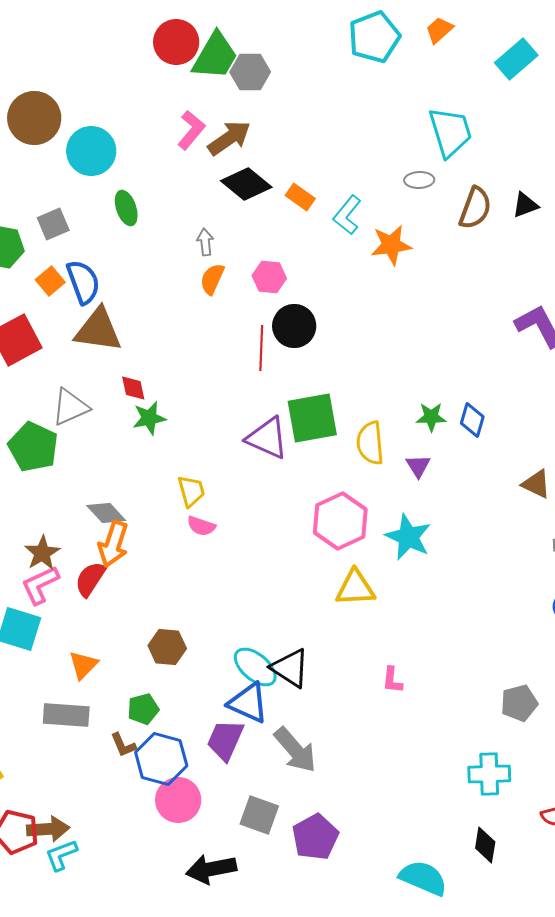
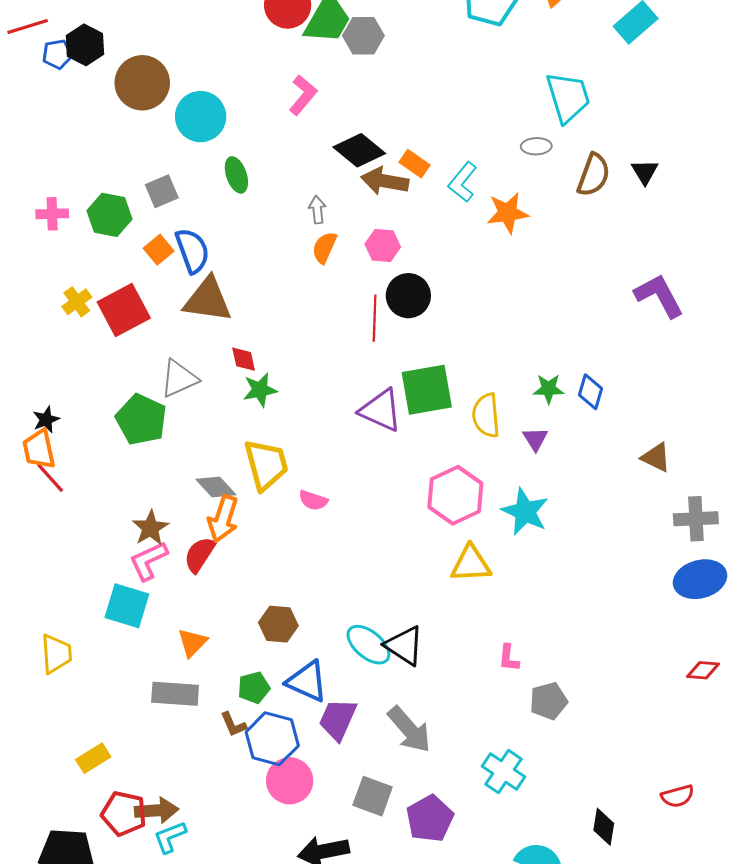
brown arrow: (229, 138) -> (385, 181), moved, turned -135
black triangle: (525, 205) -> (645, 172), turned -40
yellow trapezoid: (191, 491) -> (266, 465), moved, size x1.6
blue triangle: (248, 703) -> (307, 681), moved
gray pentagon: (519, 703) -> (549, 701), moved
cyan cross: (489, 774) -> (504, 772), moved, turned 36

